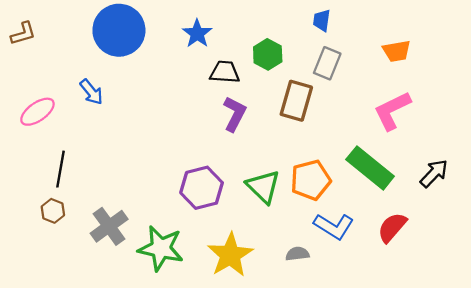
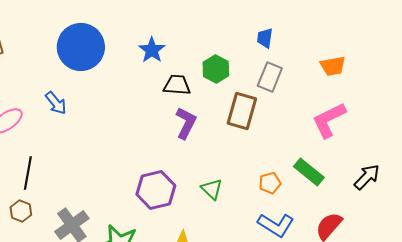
green rectangle: (370, 168) -> (309, 172), size x0.7
orange pentagon: (311, 180) -> (270, 183), moved, size x0.6
green triangle: (263, 187) -> (212, 189), size x0.7

